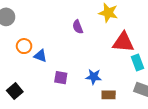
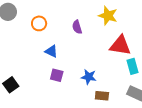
orange circle: (24, 46) -> (39, 23), moved
blue triangle: (40, 56) -> (51, 51), moved

